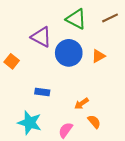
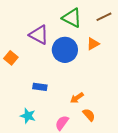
orange triangle: (98, 56) -> (93, 44), moved
cyan star: (30, 123) -> (28, 116), size x0.7

